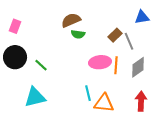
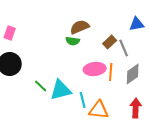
brown semicircle: (71, 20) -> (80, 27), moved
green line: (41, 65) -> (41, 86), moved
cyan triangle: (35, 97) -> (61, 90), moved

